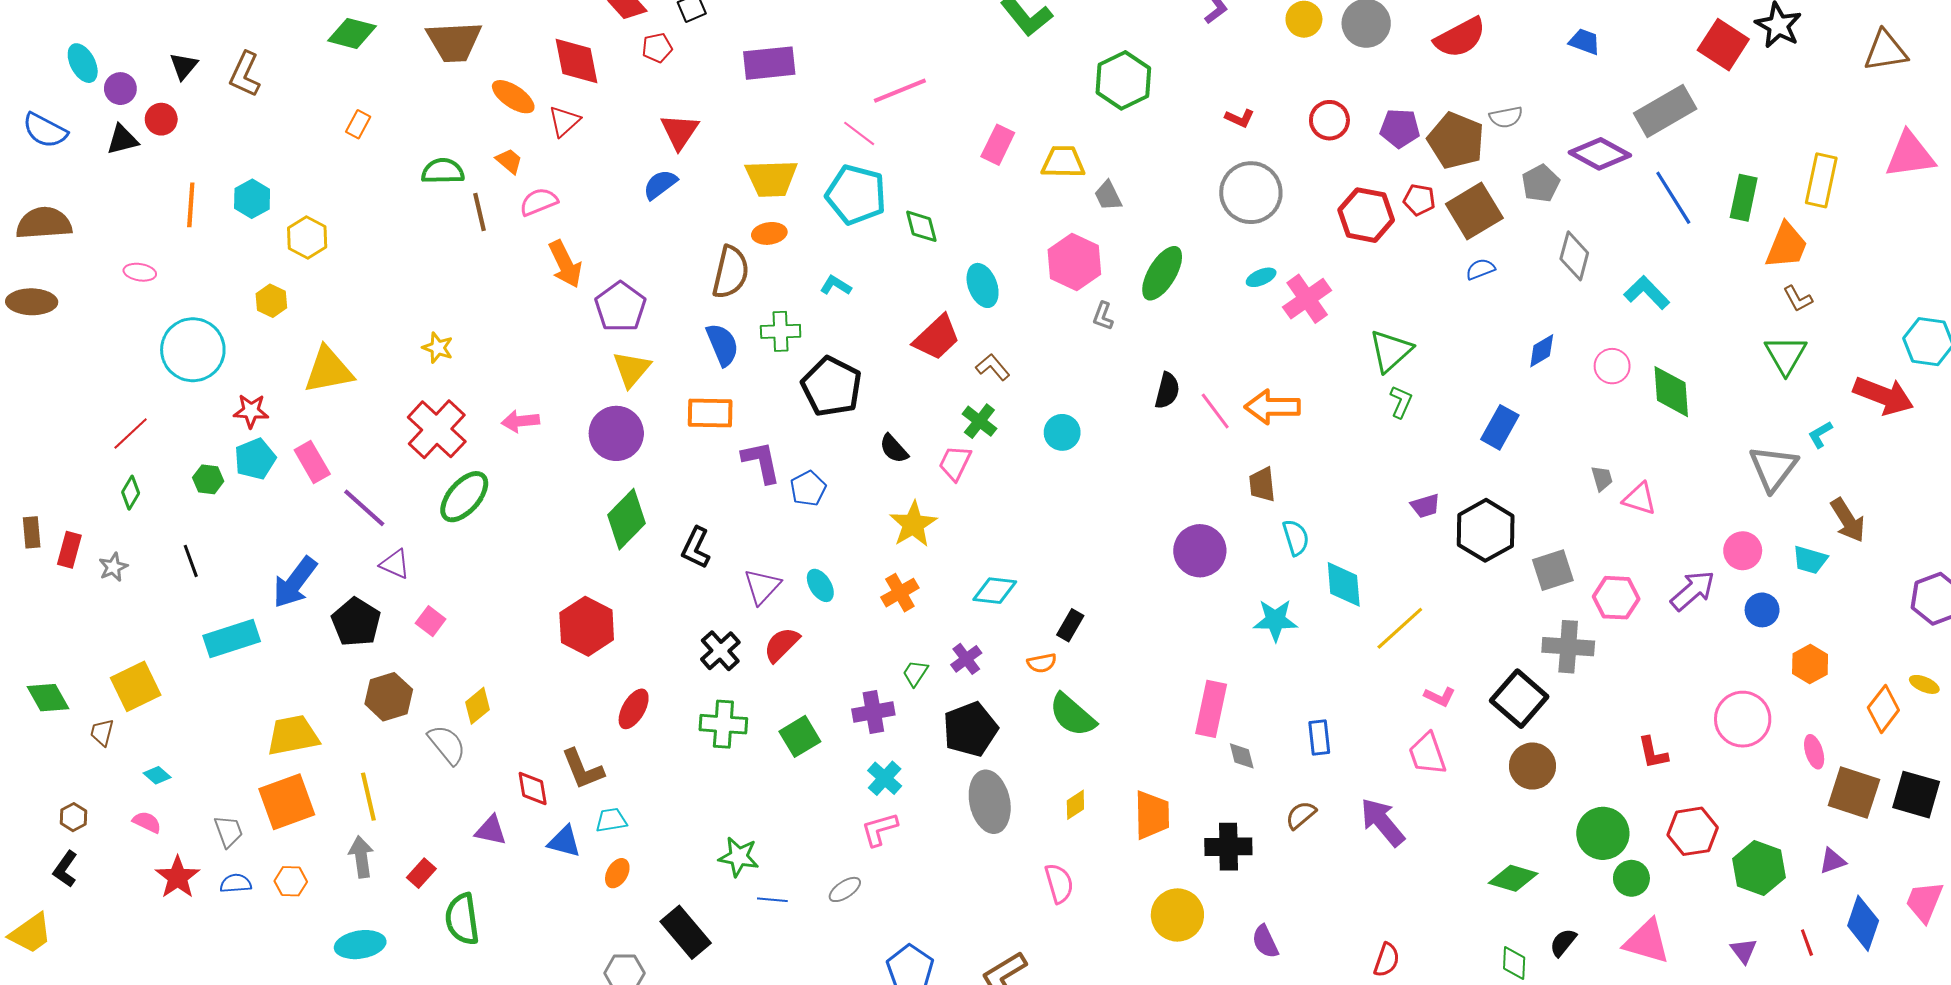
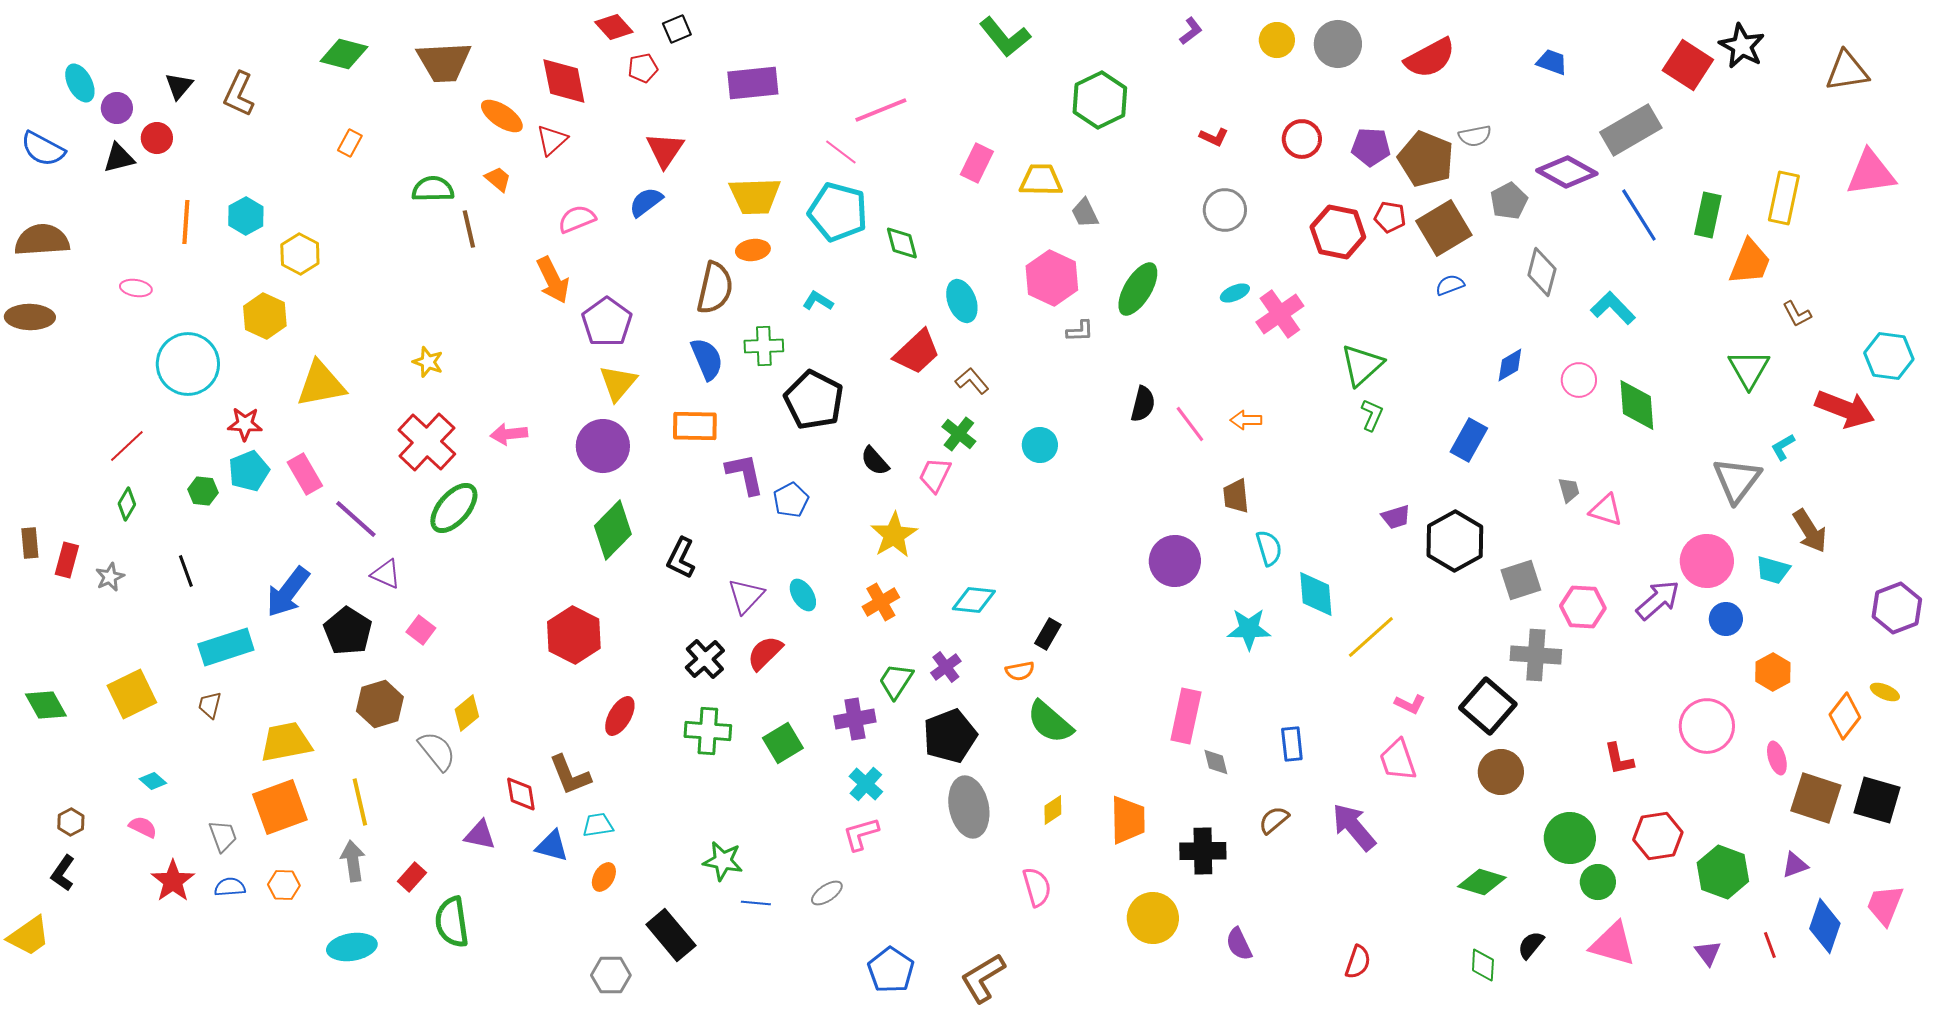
gray circle: (1251, 193) -> (1225, 210), size x0.7
pink semicircle: (539, 202) -> (577, 219), moved
brown L-shape: (1798, 299) -> (1797, 314), moved
yellow hexagon: (271, 301) -> (265, 316), size x1.4
gray L-shape: (1103, 316) -> (1080, 331), turned -112
orange arrow: (1272, 407) -> (1246, 420), size x0.6
pink circle: (1743, 551) -> (1707, 561), size x1.4
green trapezoid: (915, 673) -> (896, 681), size x1.4
brown trapezoid: (102, 732) -> (210, 705), moved

